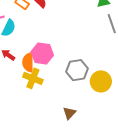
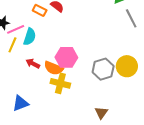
orange semicircle: (28, 62) -> (54, 68), turned -60
yellow circle: (101, 81) -> (127, 66), moved

